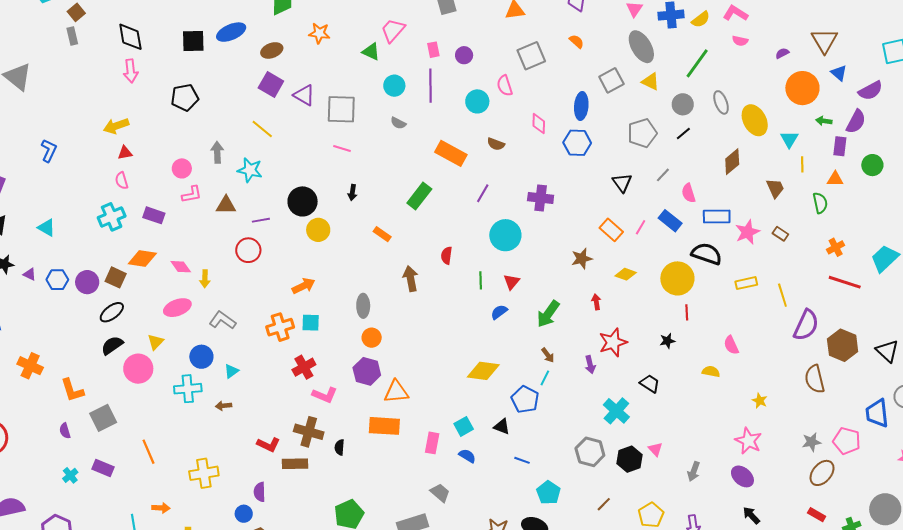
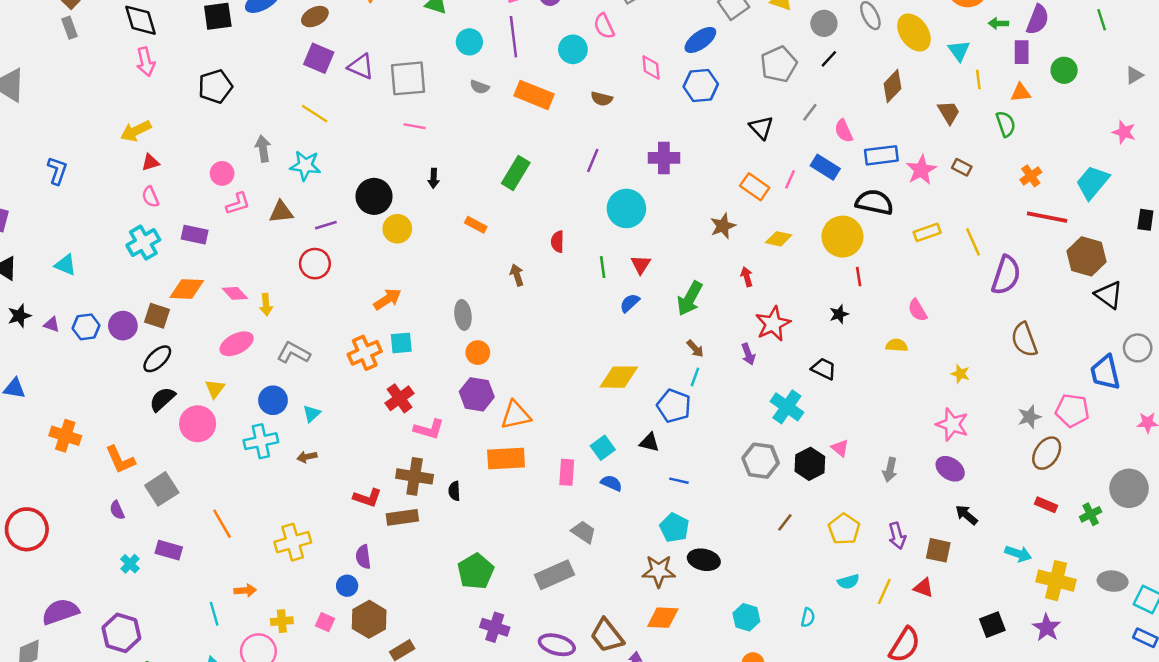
blue ellipse: (581, 106) -> (700, 40), turned 56
orange rectangle: (451, 153) -> (534, 95), moved
brown arrow: (411, 279) -> (517, 275), size x0.7
brown hexagon: (843, 345) -> (1087, 256), moved
cyan pentagon: (548, 493) -> (674, 528), moved

